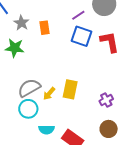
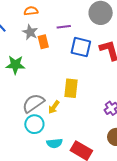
purple line: (78, 15) -> (64, 27), moved, turned 32
gray star: (21, 23) -> (30, 32), moved
yellow rectangle: (70, 89) -> (71, 88), moved

